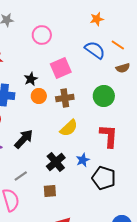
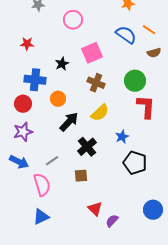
orange circle: (39, 96) -> (58, 99), moved
brown cross: (65, 98) -> (96, 83), turned 30
red L-shape: (109, 136) -> (146, 107), moved
black arrow: (24, 139) -> (69, 122), moved
blue star: (83, 160) -> (122, 137), moved

